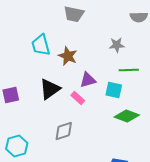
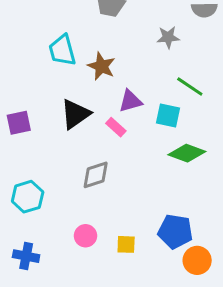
gray star: (117, 45) -> (168, 37), moved
green line: (129, 70) -> (190, 87), turned 36

